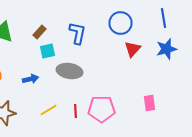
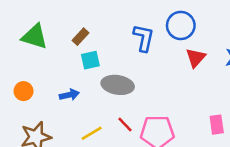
blue L-shape: (78, 33) -> (144, 38), moved
red line: (76, 111) -> (125, 125), moved, turned -40

